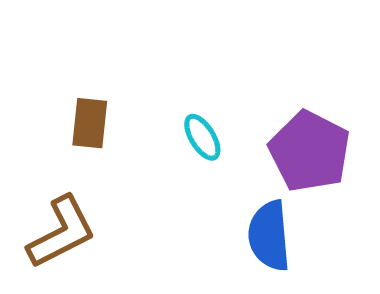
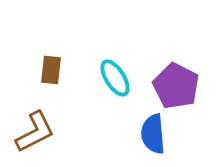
cyan ellipse: (202, 137) -> (115, 78), size x1.4

